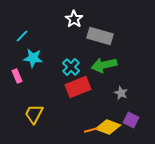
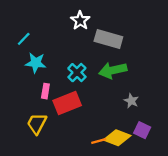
pink rectangle: (17, 76) -> (45, 91), moved, turned 32
red rectangle: (78, 87) -> (67, 103), moved

